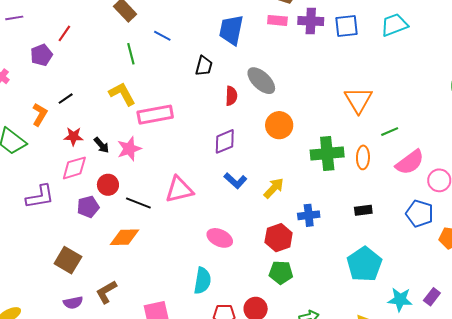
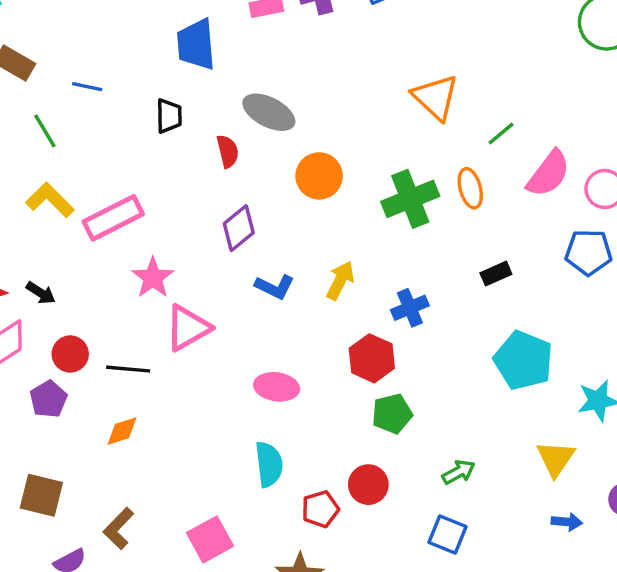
pink star: (129, 149) -> (153, 278), moved
orange diamond: (125, 237) -> (122, 431), size x0.7

